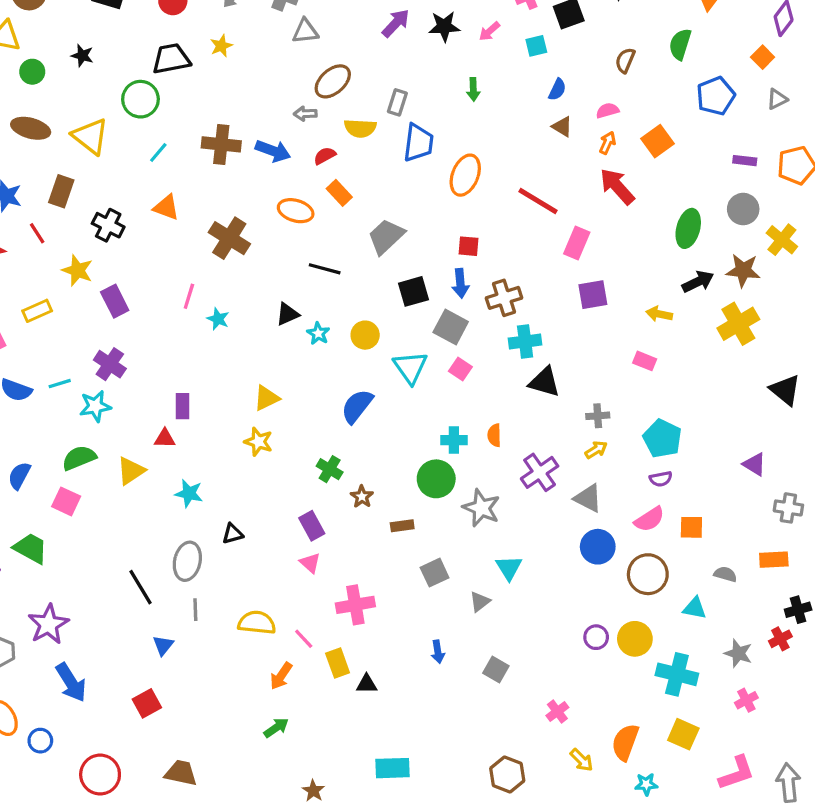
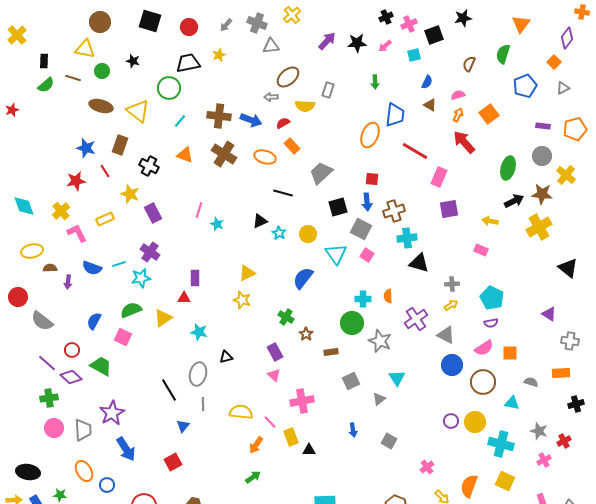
blue trapezoid: (418, 143) -> (395, 115), moved
brown cross: (229, 238) -> (224, 154), moved
red cross: (780, 639) -> (564, 441), moved

